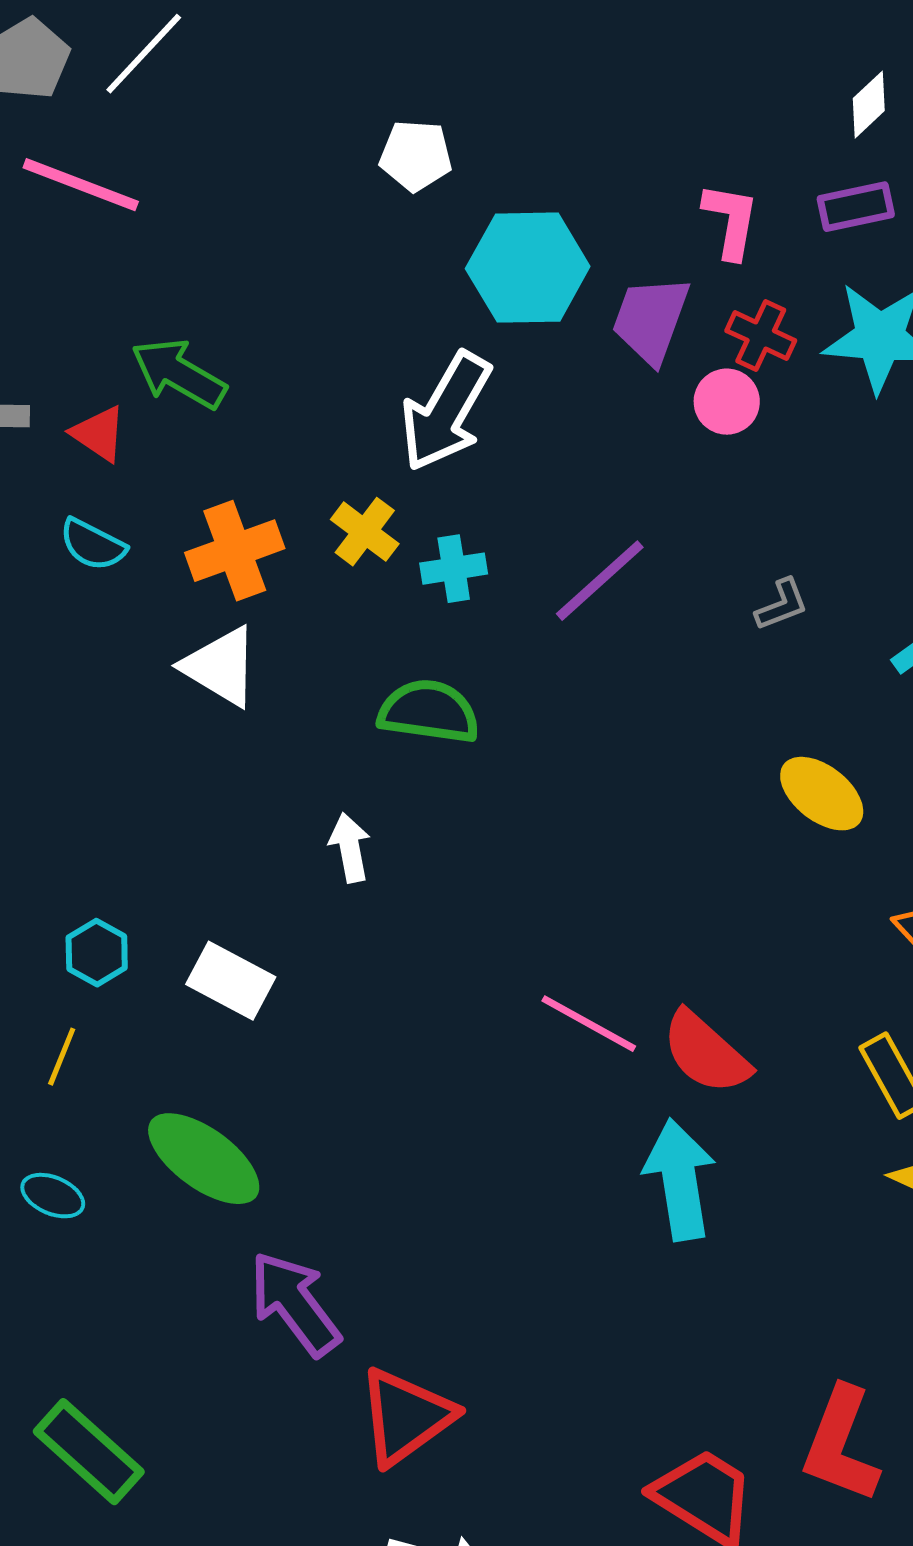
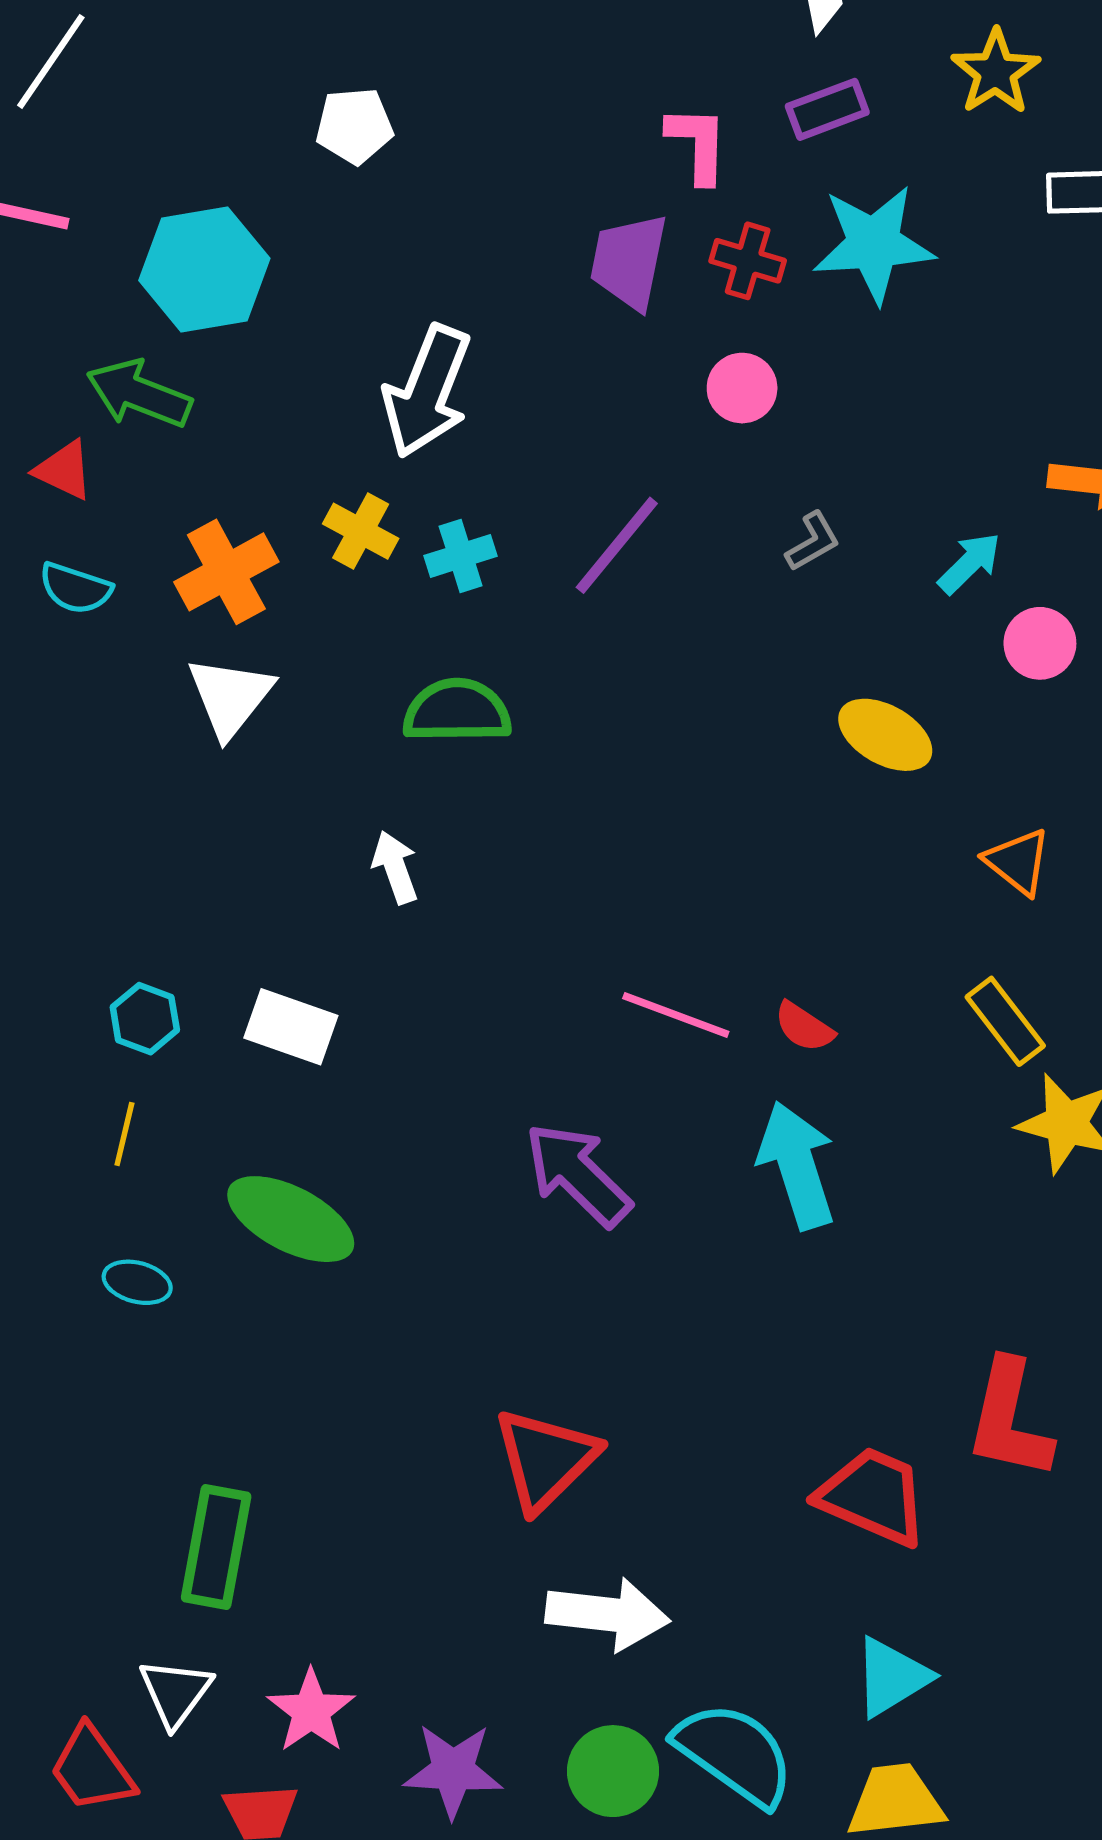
cyan hexagon: (528, 268) -> (204, 269), moved
pink circle: (727, 402) -> (742, 388), moved
white triangle: (221, 667) -> (230, 697), turned 46
red semicircle: (706, 1053) -> (804, 1027), size x0.6
purple arrow: (295, 1304) -> (578, 1175), moved
green rectangle: (89, 1452) -> (216, 1547), turned 67

